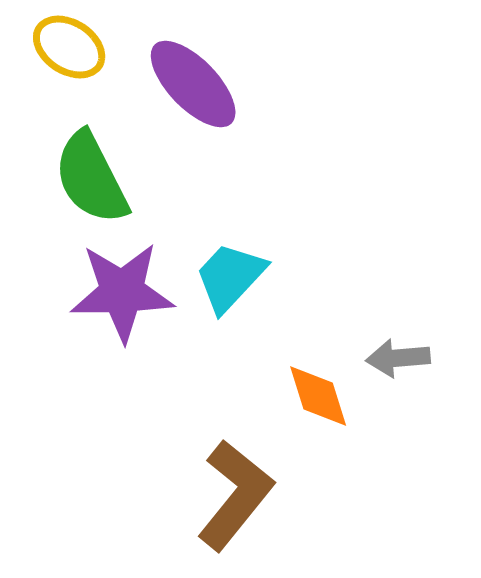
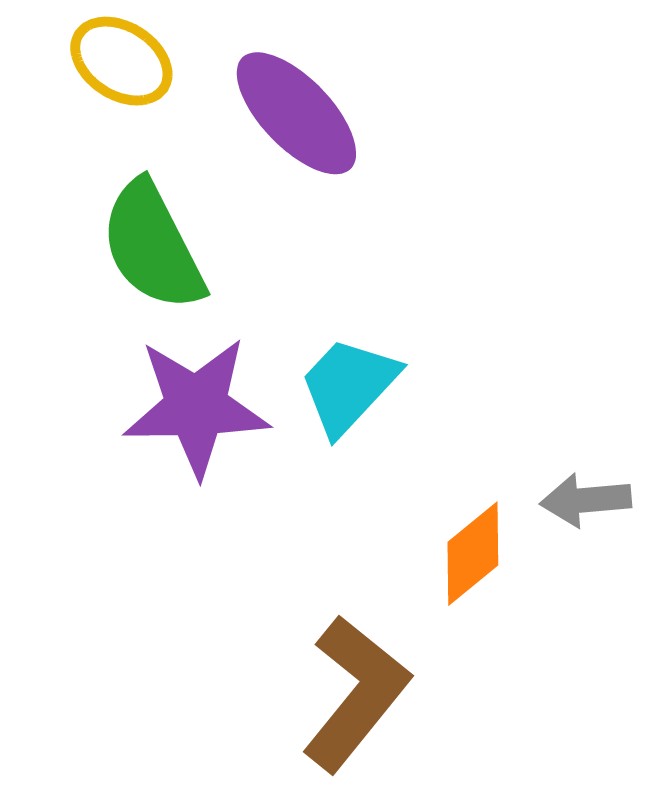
orange diamond: (318, 396) -> (473, 554), turned 68

